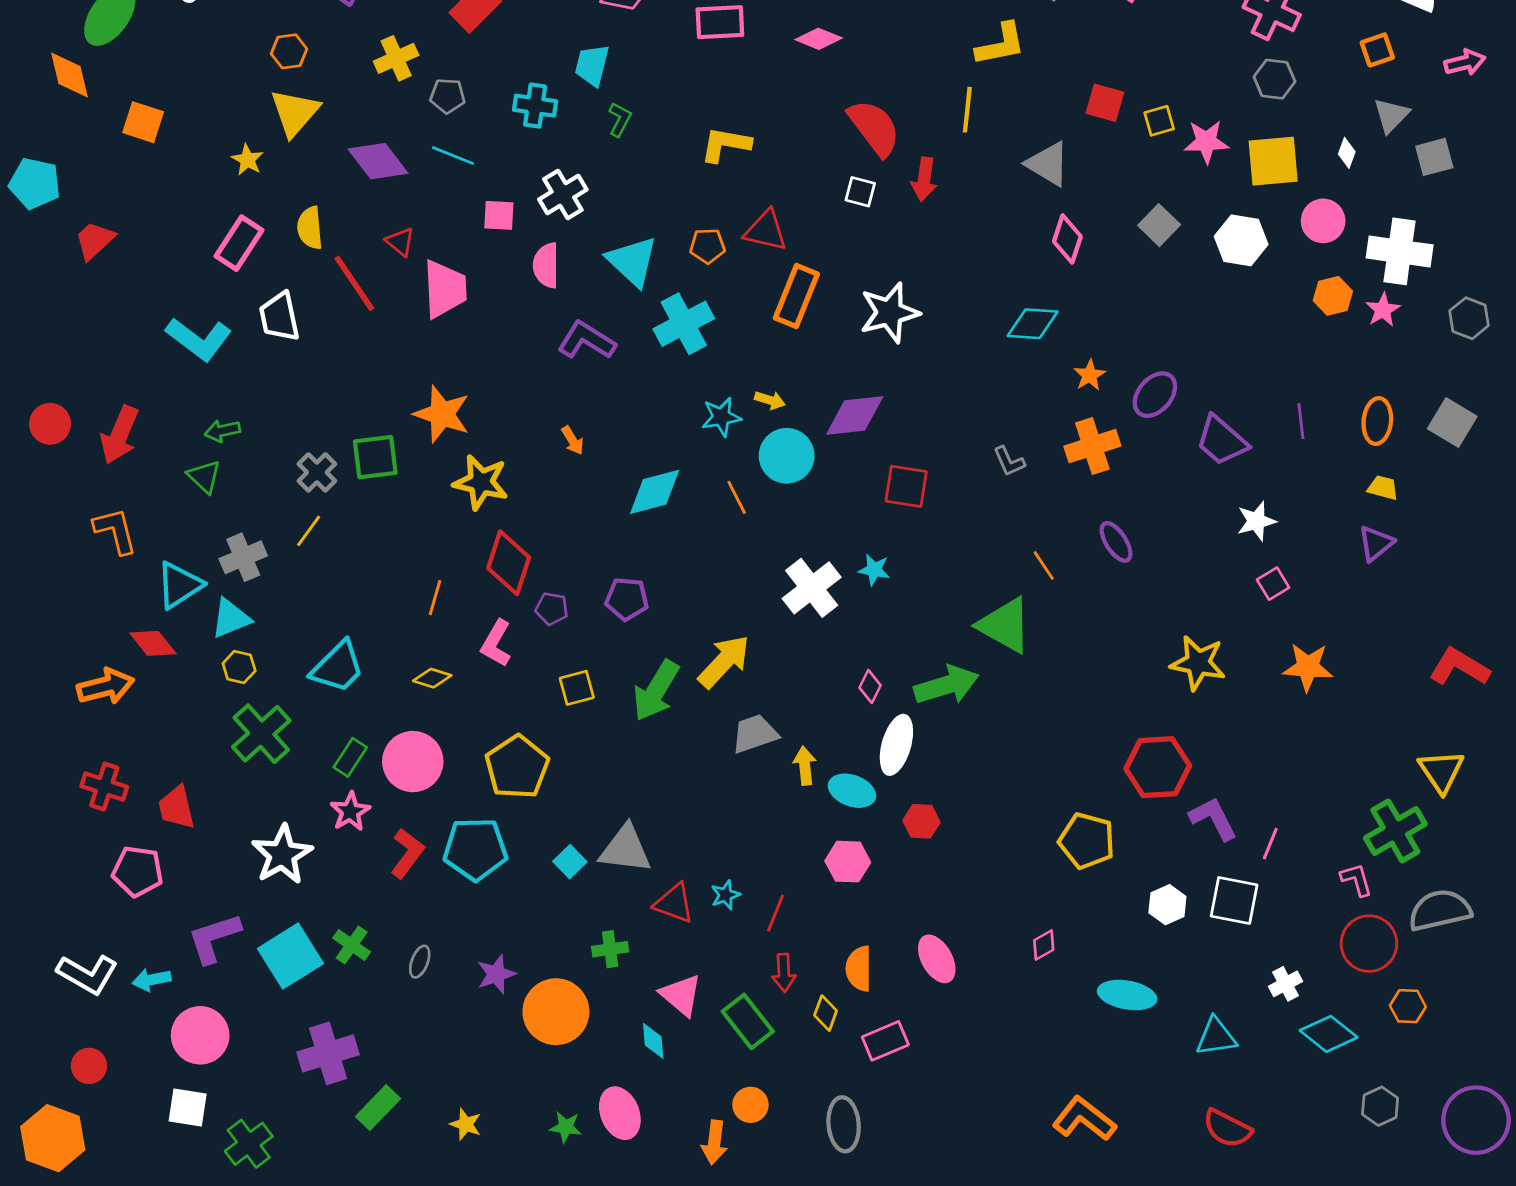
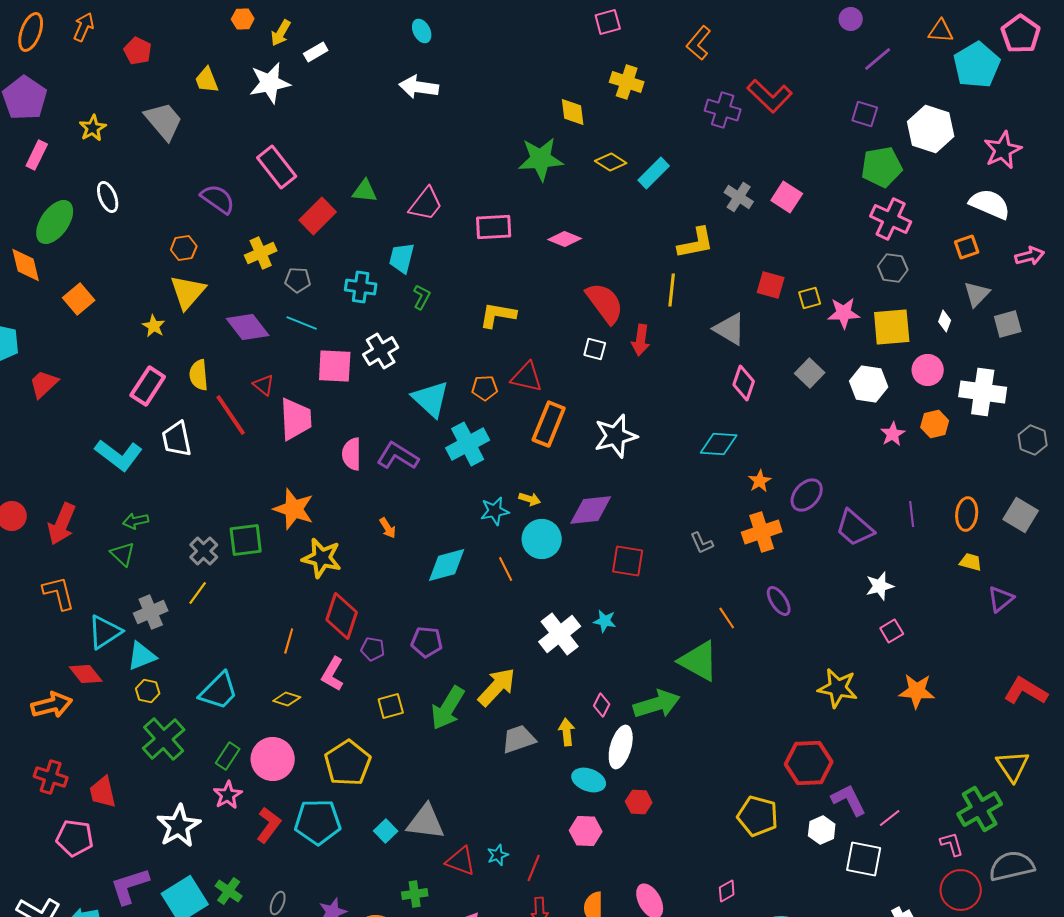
orange square: (143, 122) -> (79, 299), turned 32
pink square: (499, 215) -> (335, 366), size x1.5
pink semicircle: (546, 265) -> (352, 454), moved
pink star: (1383, 310) -> (893, 434), moved
purple triangle: (1376, 543) -> (1001, 599), moved
yellow arrow: (805, 766) -> (567, 732), moved
pink line: (1270, 844) -> (890, 818), turned 30
white hexagon: (1167, 905) -> (822, 830), moved

